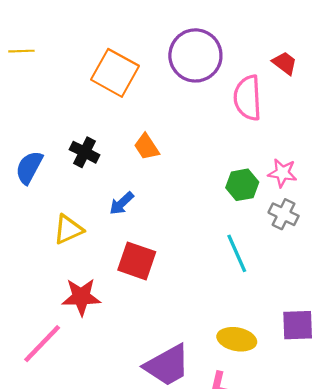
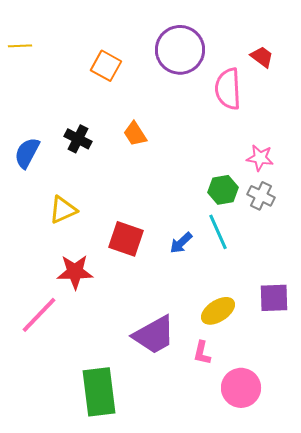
orange square: (115, 73) -> (106, 66), size x0.7
green hexagon: (242, 185) -> (223, 190), moved
blue arrow: (122, 203) -> (181, 243), moved
yellow ellipse: (237, 339) -> (218, 311), turned -44

